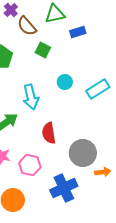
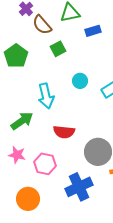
green square: (43, 50) -> (58, 49), turned 35
red semicircle: (49, 133) -> (64, 132), turned -75

